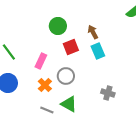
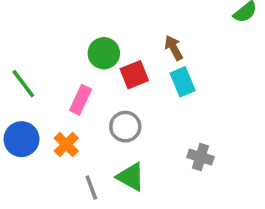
green circle: (58, 26) -> (104, 53), moved
orange cross: (45, 85) -> (66, 145), moved
gray line: (47, 110) -> (91, 187), turned 48

